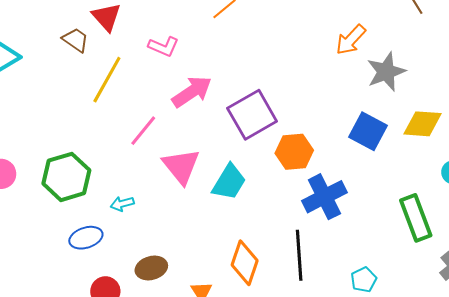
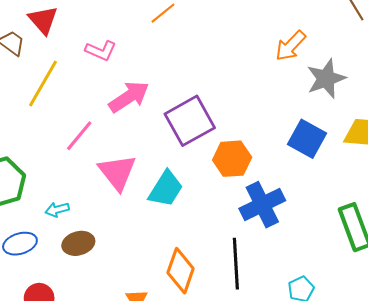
brown ellipse: (151, 268) -> (78, 243), moved

